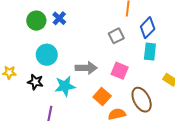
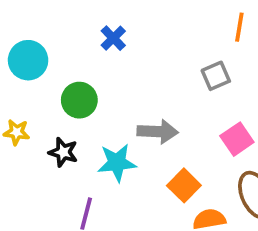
green circle: (36, 21) -> (79, 100), moved
cyan circle: (47, 55) -> (28, 60), moved
pink square: (120, 71) -> (237, 139), moved, turned 30

